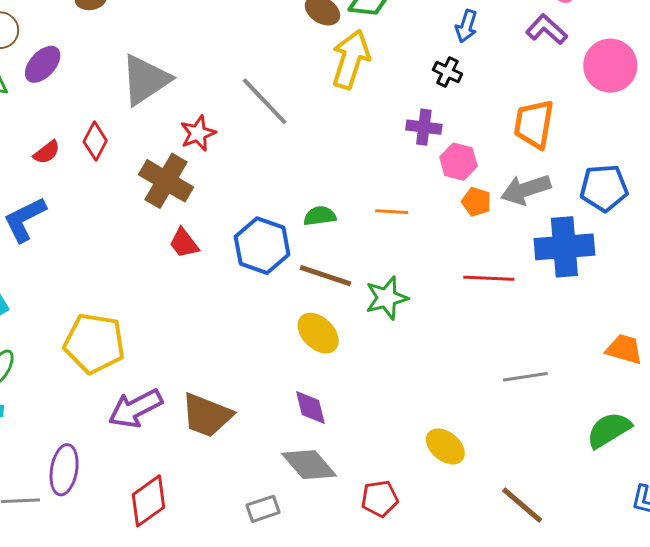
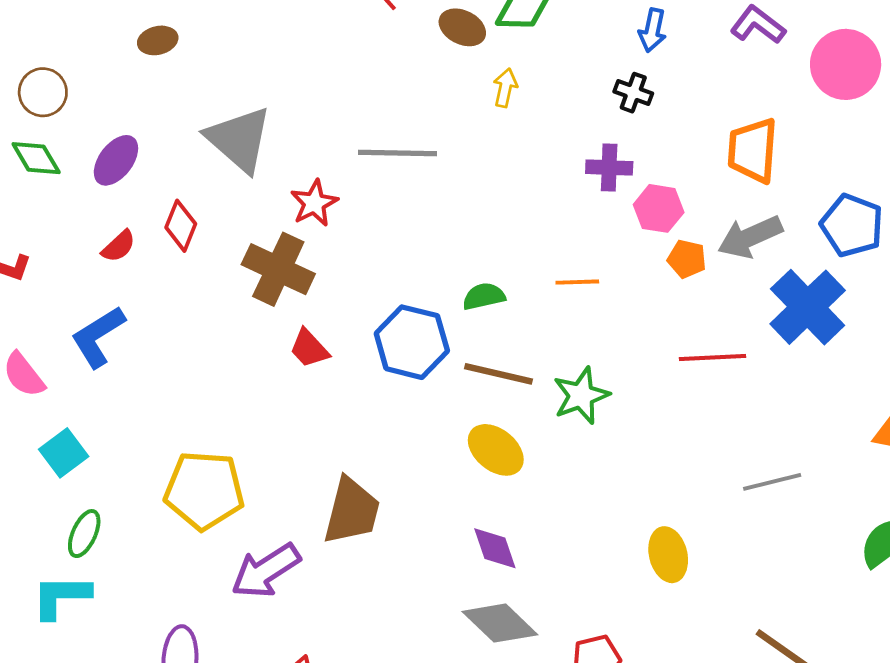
yellow arrow: (351, 59) -> (505, 88), size x0.5
purple ellipse: (43, 64) -> (116, 160), moved
gray triangle: (145, 80) -> (239, 139), turned -40
gray line: (265, 101) -> (398, 153), turned -40
blue pentagon: (604, 188) -> (852, 225), turned 30
blue cross: (564, 247) -> (808, 307), turned -34
brown trapezoid: (207, 415) -> (352, 511), moved, turned -92
yellow ellipse: (445, 446) -> (668, 555), moved, turned 42

